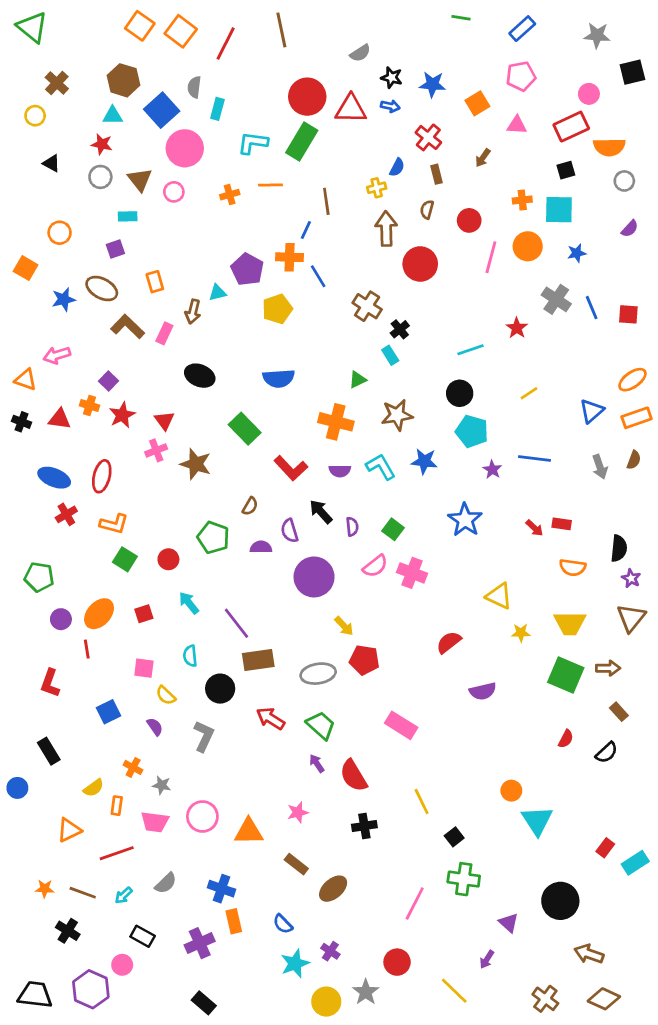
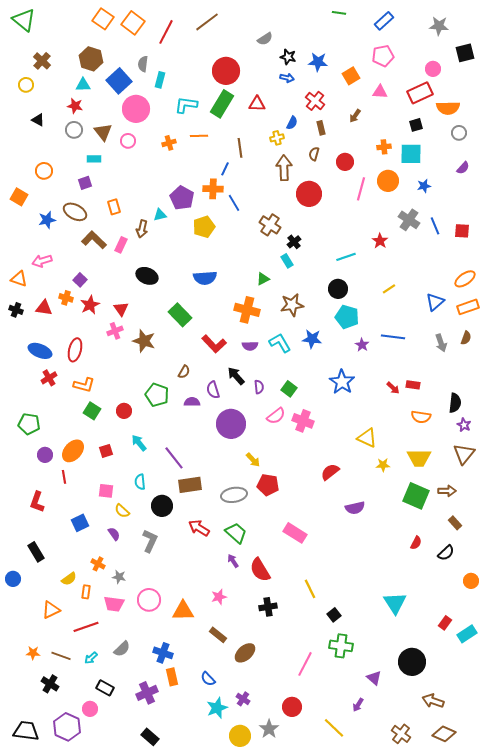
brown line: (281, 30) -> (207, 22), turned 65
red triangle: (351, 109) -> (257, 104), moved, size x0.7
orange circle: (511, 791) -> (471, 581), moved

